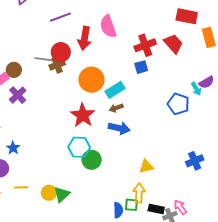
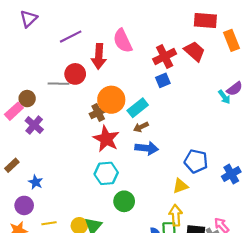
brown cross: (57, 65) -> (98, 112), moved
blue pentagon: (178, 104) -> (196, 161), moved
green circle: (92, 160) -> (124, 201), moved

